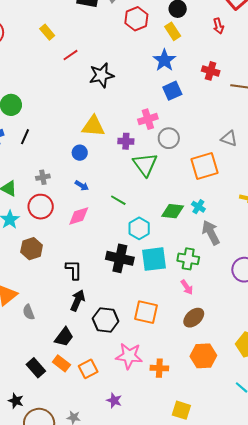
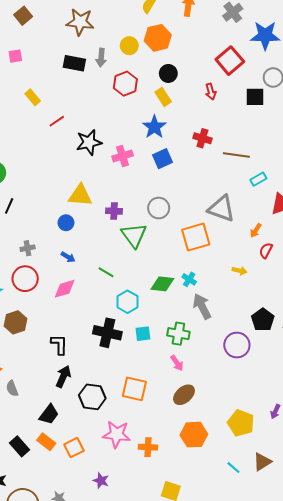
pink cross: (148, 119) -> (123, 156), moved
gray triangle: (229, 139) -> (221, 209), size x1.6
cyan square: (154, 259) -> (143, 334), size x0.6

